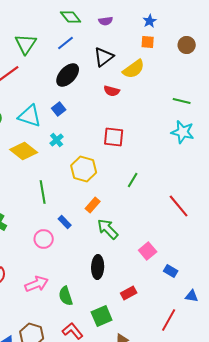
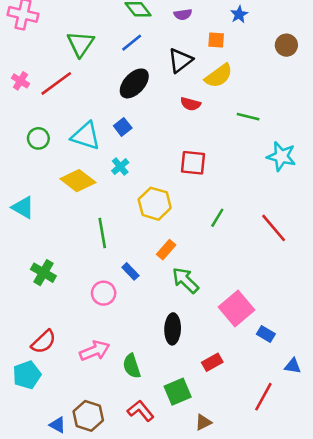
orange square: (148, 42) -> (216, 40), moved
green line: (182, 101) -> (248, 117), moved
red line: (179, 206) -> (274, 228), moved
pink square: (148, 251) -> (237, 308), size x1.5

